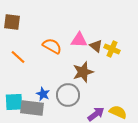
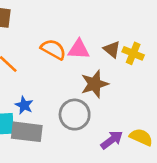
pink triangle: (79, 40) -> (79, 49), moved
blue star: (43, 94) -> (24, 105), moved

